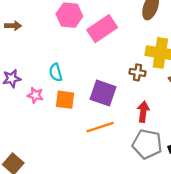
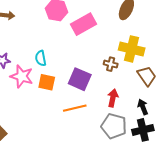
pink star: (35, 95) -> (22, 76), size x1.6

